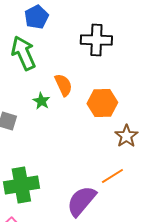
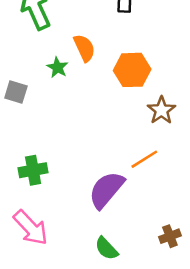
green cross: (21, 185) -> (33, 170), size x0.7

